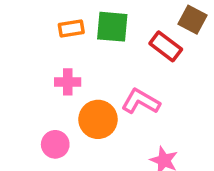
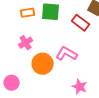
pink cross: (68, 82) -> (26, 43), turned -32
pink circle: (55, 144) -> (12, 83), moved

